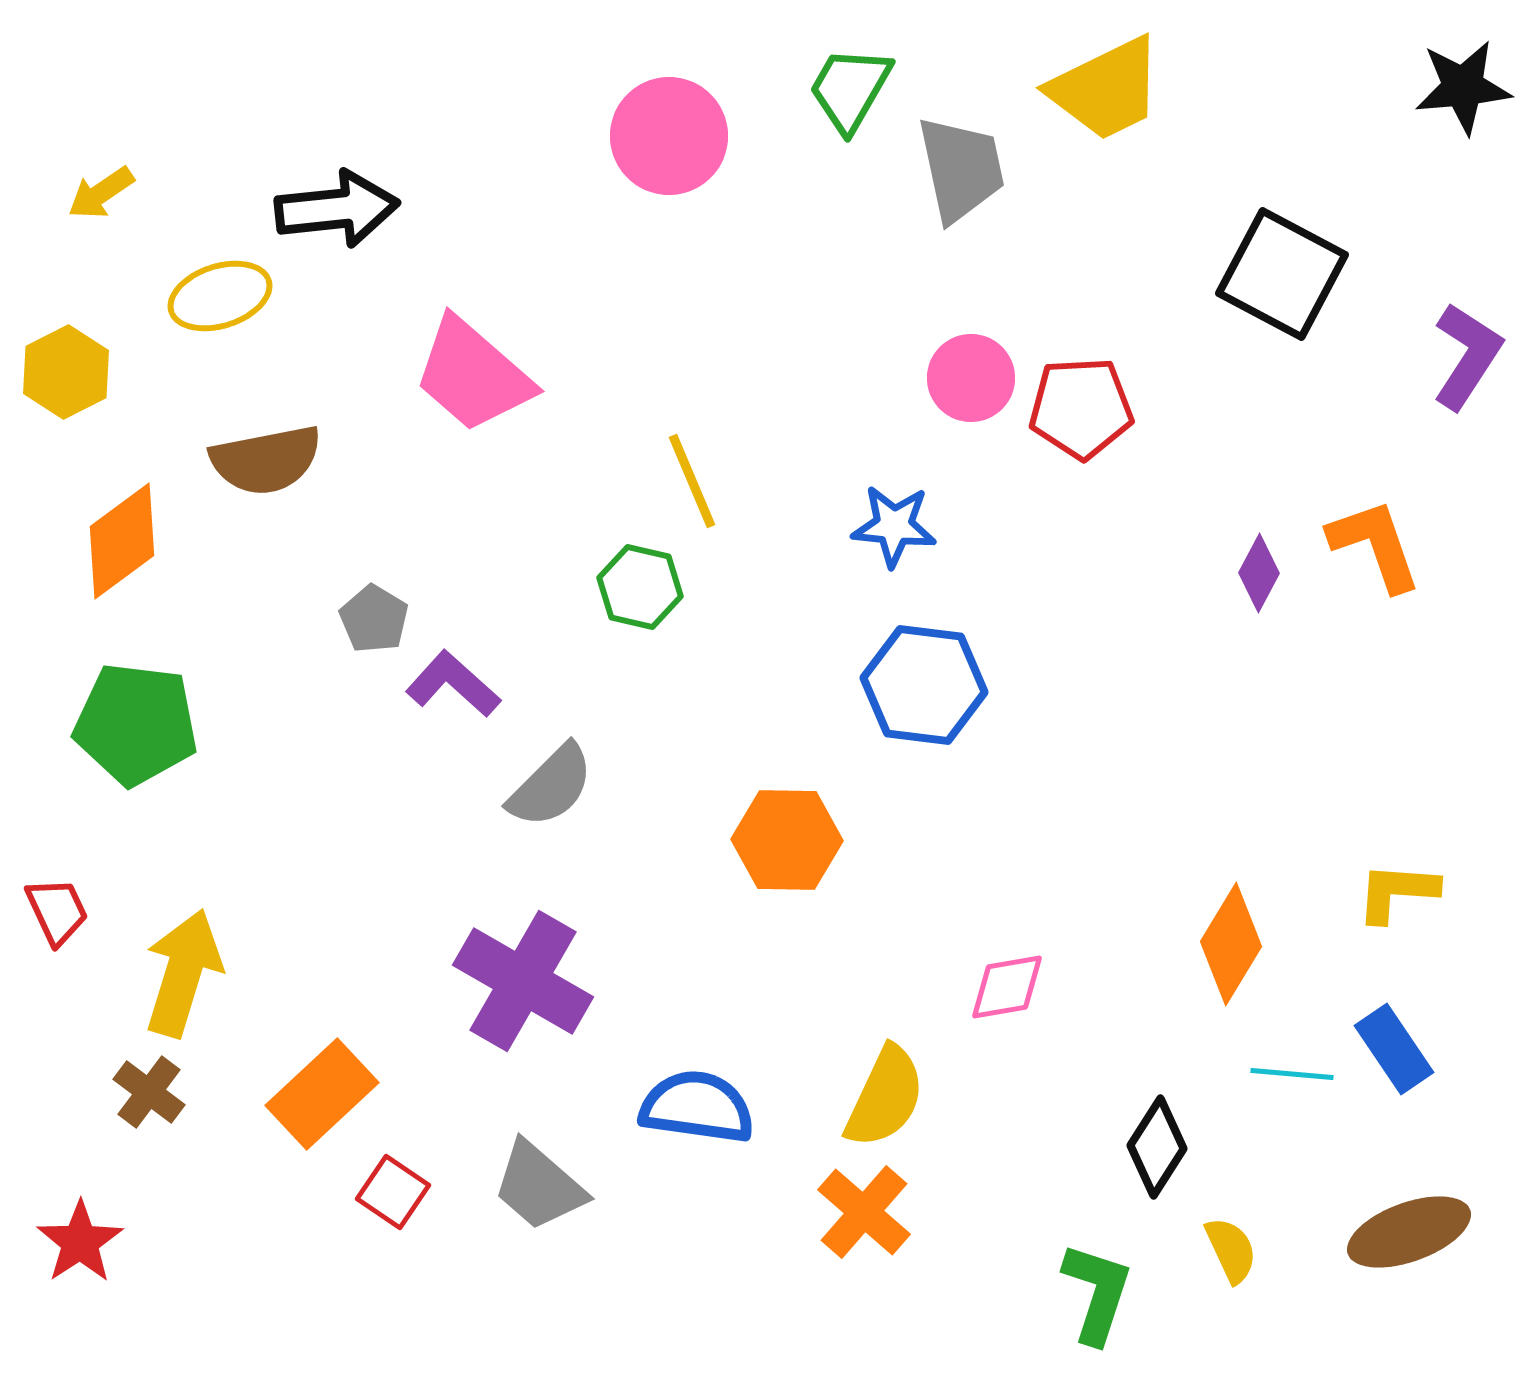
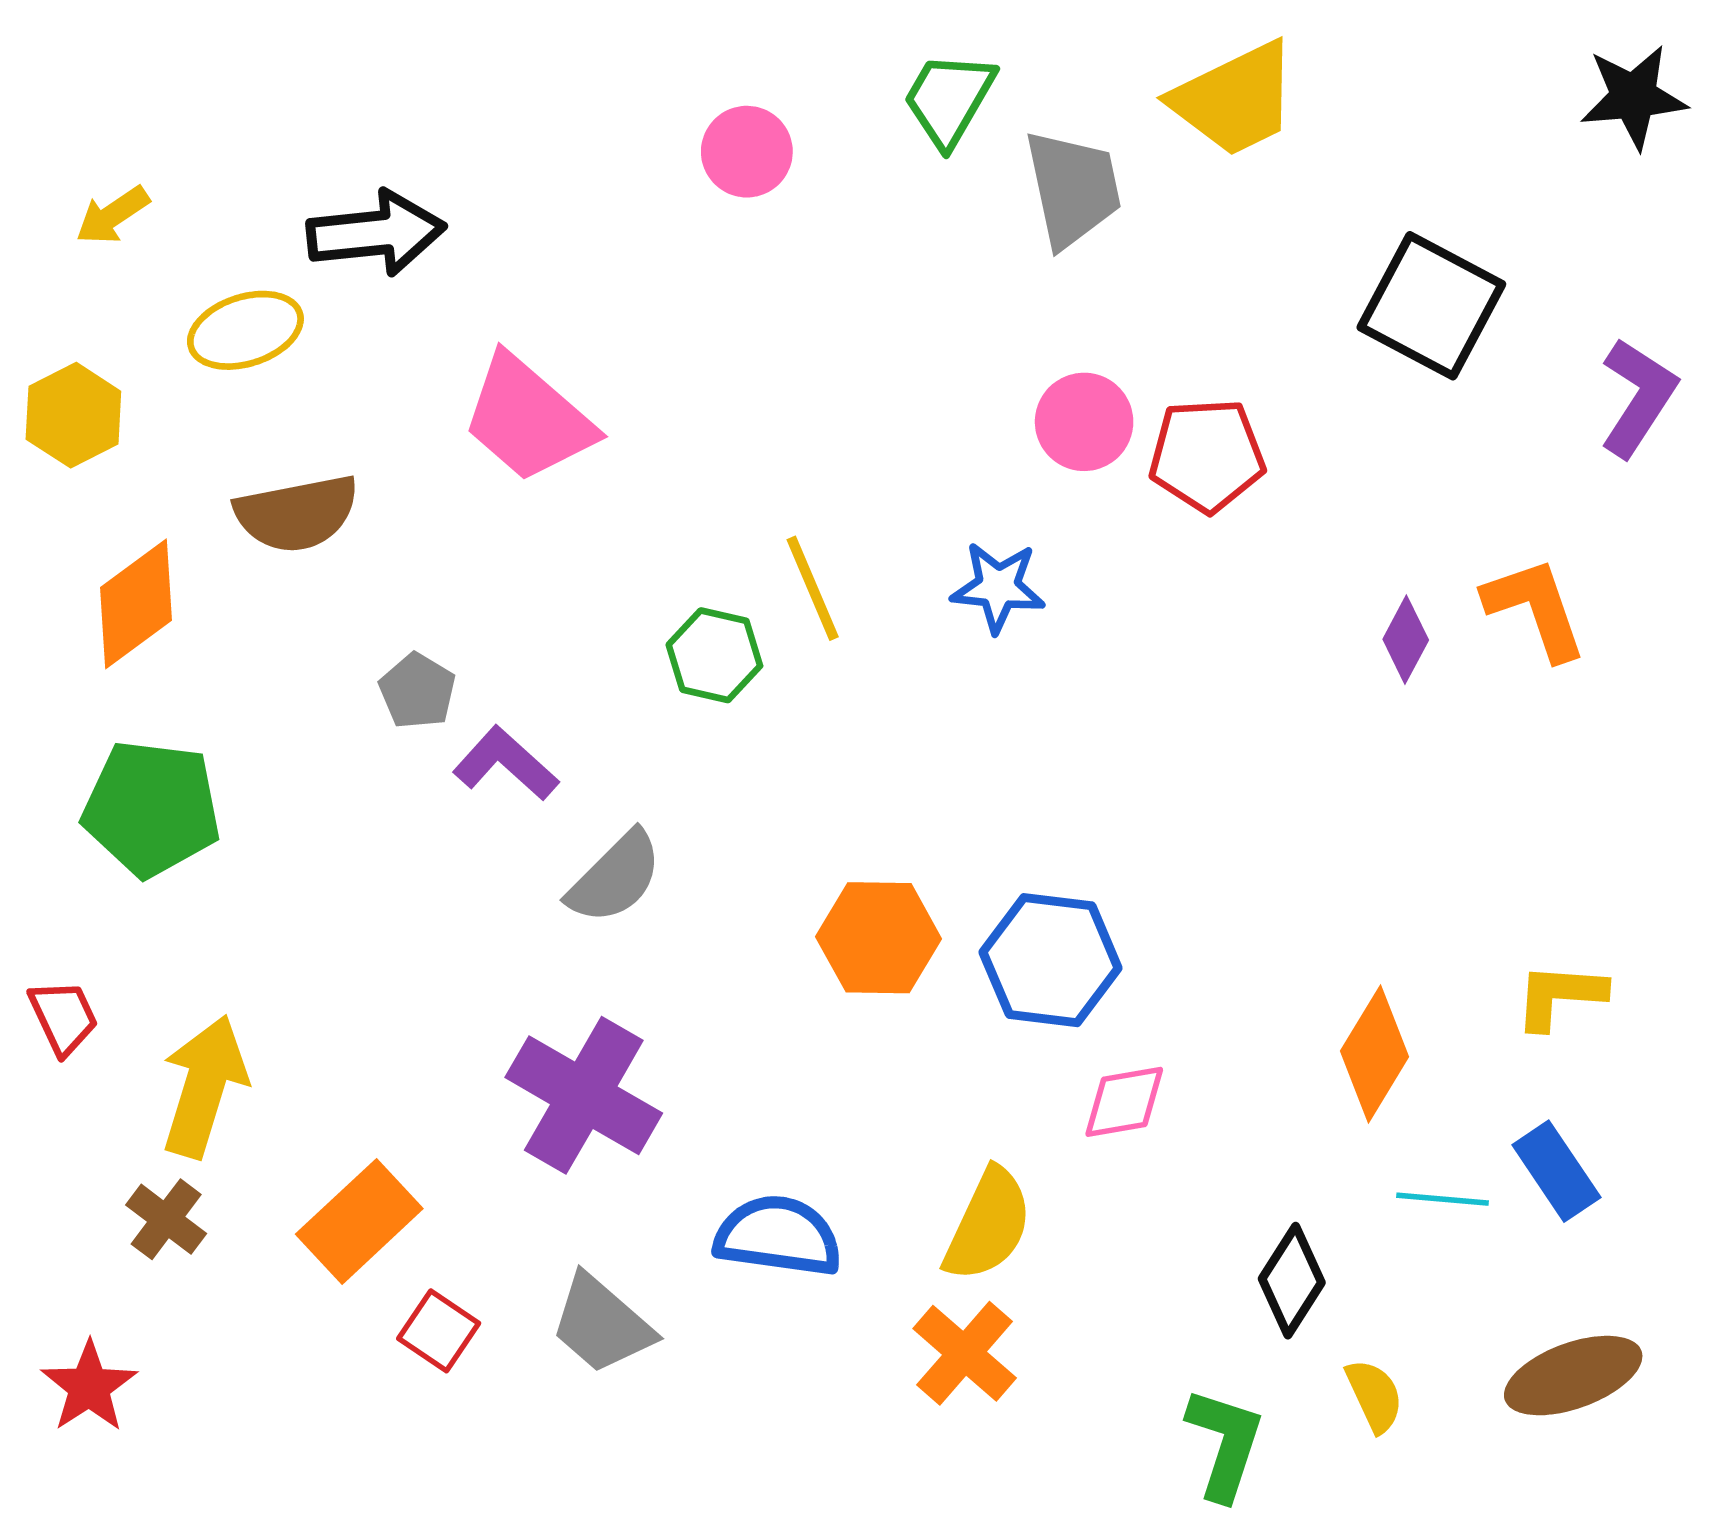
pink circle: (669, 136) -> (747, 152), size x0.7
yellow line: (692, 481) -> (813, 588), moved
blue hexagon: (924, 685) -> (1051, 960), moved

